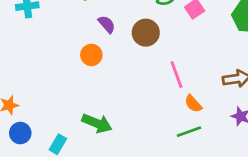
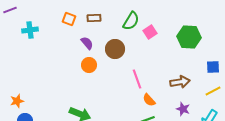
orange circle: (91, 55) -> (89, 65), moved

